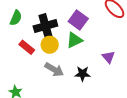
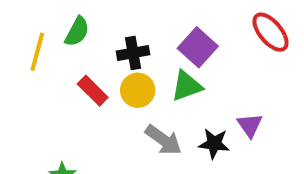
black cross: (45, 26) -> (133, 53), size x0.7
gray arrow: (54, 70) -> (163, 140), moved
black star: (83, 74) -> (214, 144), moved

